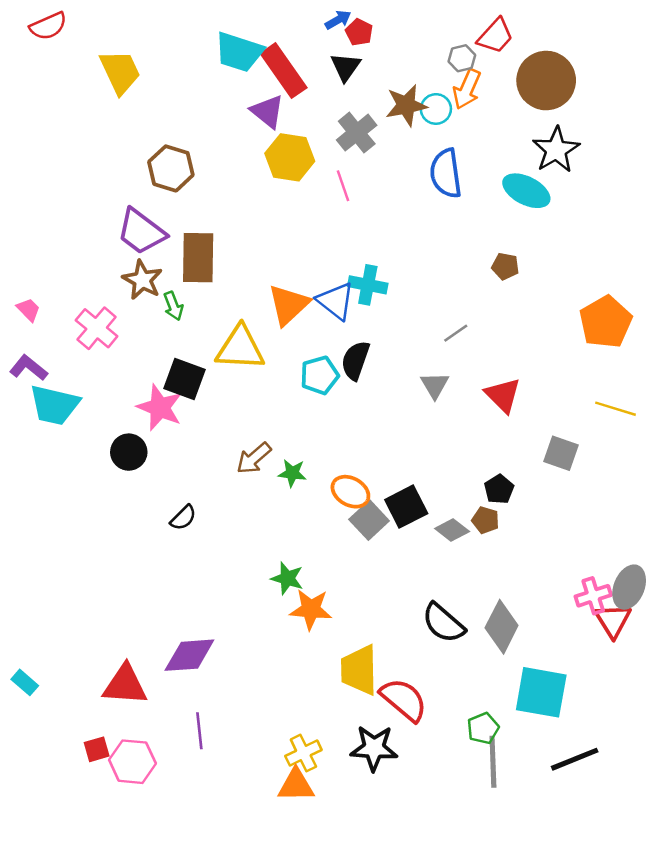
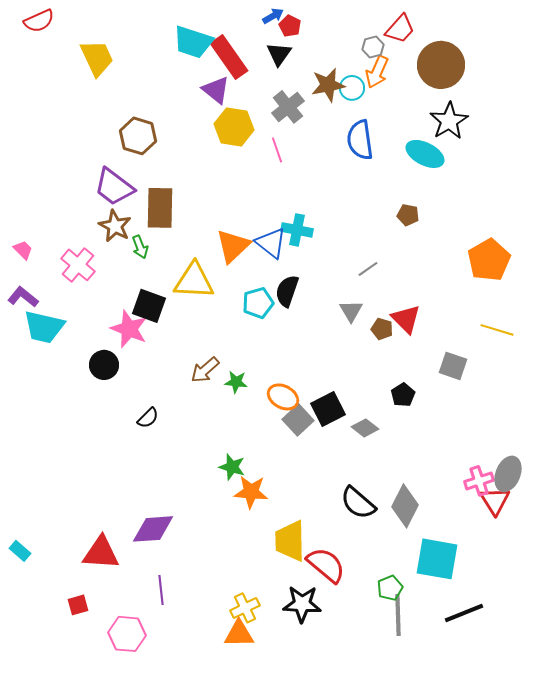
brown pentagon: (485, 520) -> (382, 329), moved
pink hexagon: (132, 762) -> (127, 634), moved

